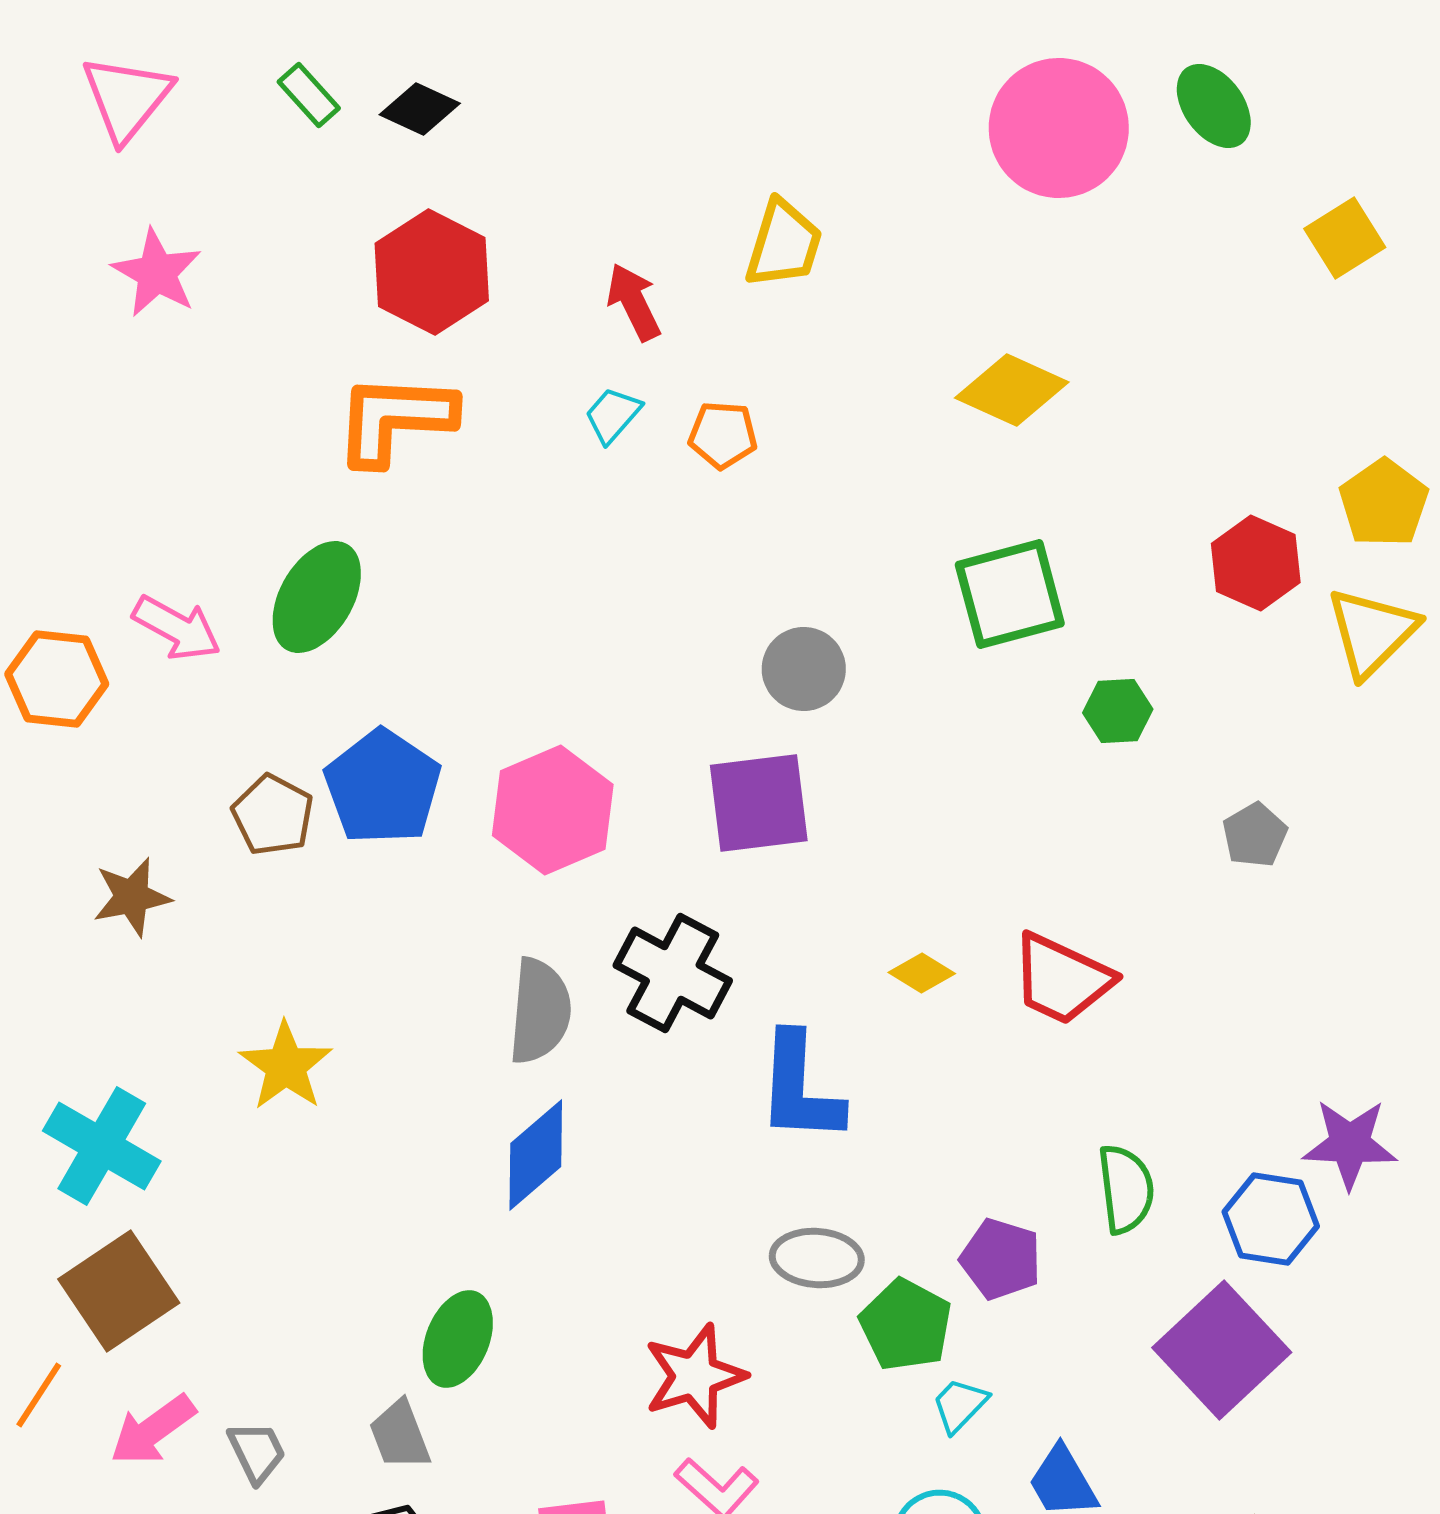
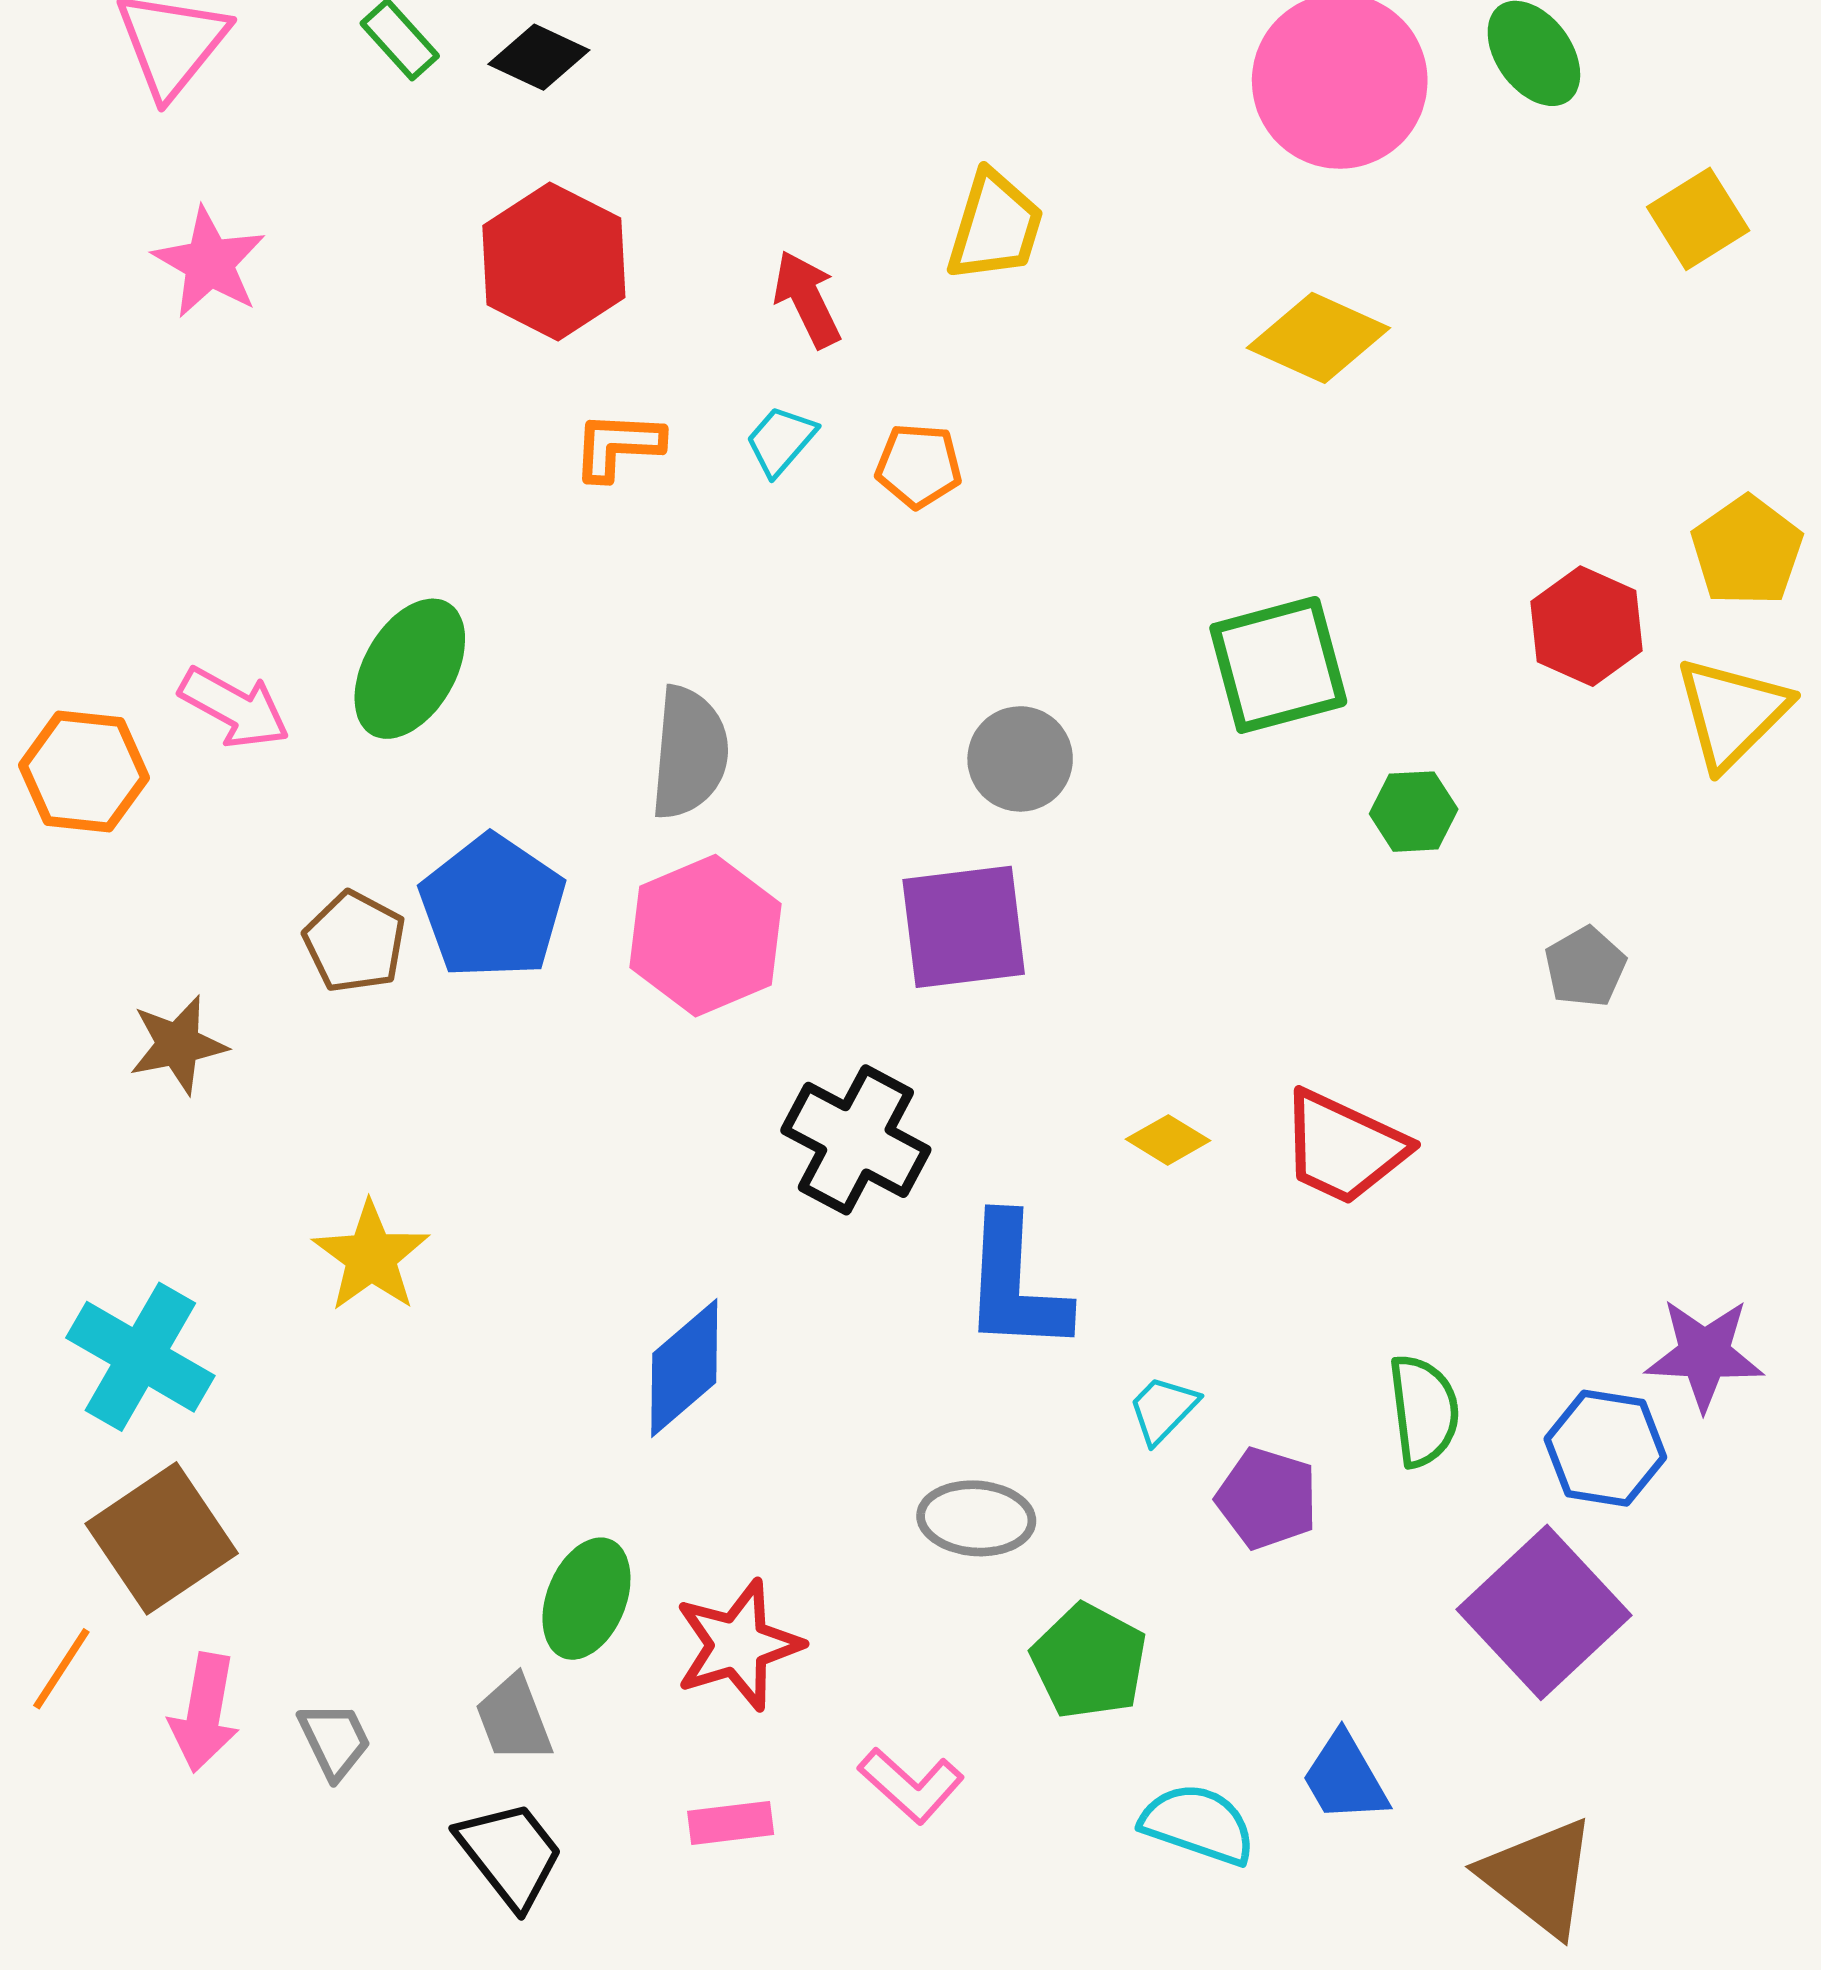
yellow diamond: (1012, 390) -> (1318, 338), moved
orange L-shape: (395, 419) -> (618, 446), moved, size x0.6
gray semicircle: (540, 1011) -> (689, 753), moved
gray ellipse: (817, 1258) -> (976, 1518), moved
green pentagon: (906, 1325) -> (1089, 1661), moved
red star: (695, 1376) -> (738, 1645), moved
cyan trapezoid: (960, 1405) -> (1163, 1409), moved
pink arrow: (153, 1430) -> (204, 1713), turned -44

